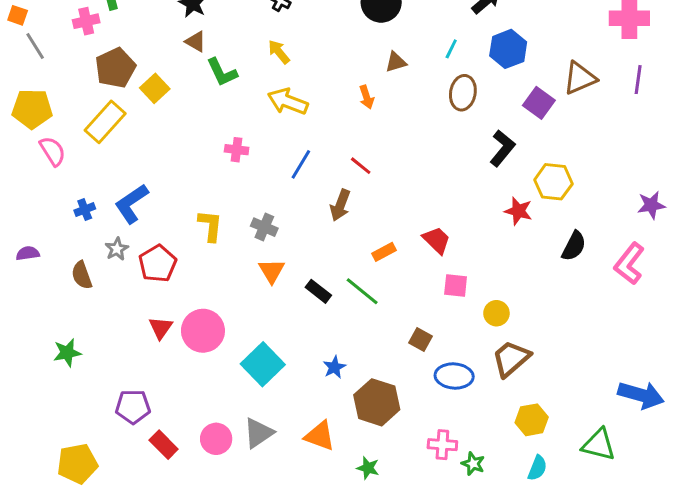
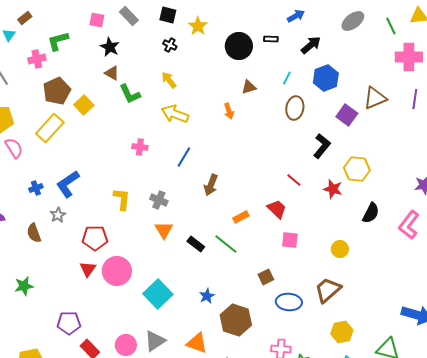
red line: (361, 166) -> (294, 180), moved
red pentagon: (158, 264) -> (95, 238), moved, turned 30
yellow circle: (496, 313) -> (340, 249), moved
brown square: (421, 339) -> (266, 277), turned 35

